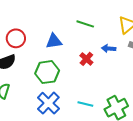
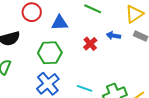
red circle: (16, 38) -> (32, 12), moved

